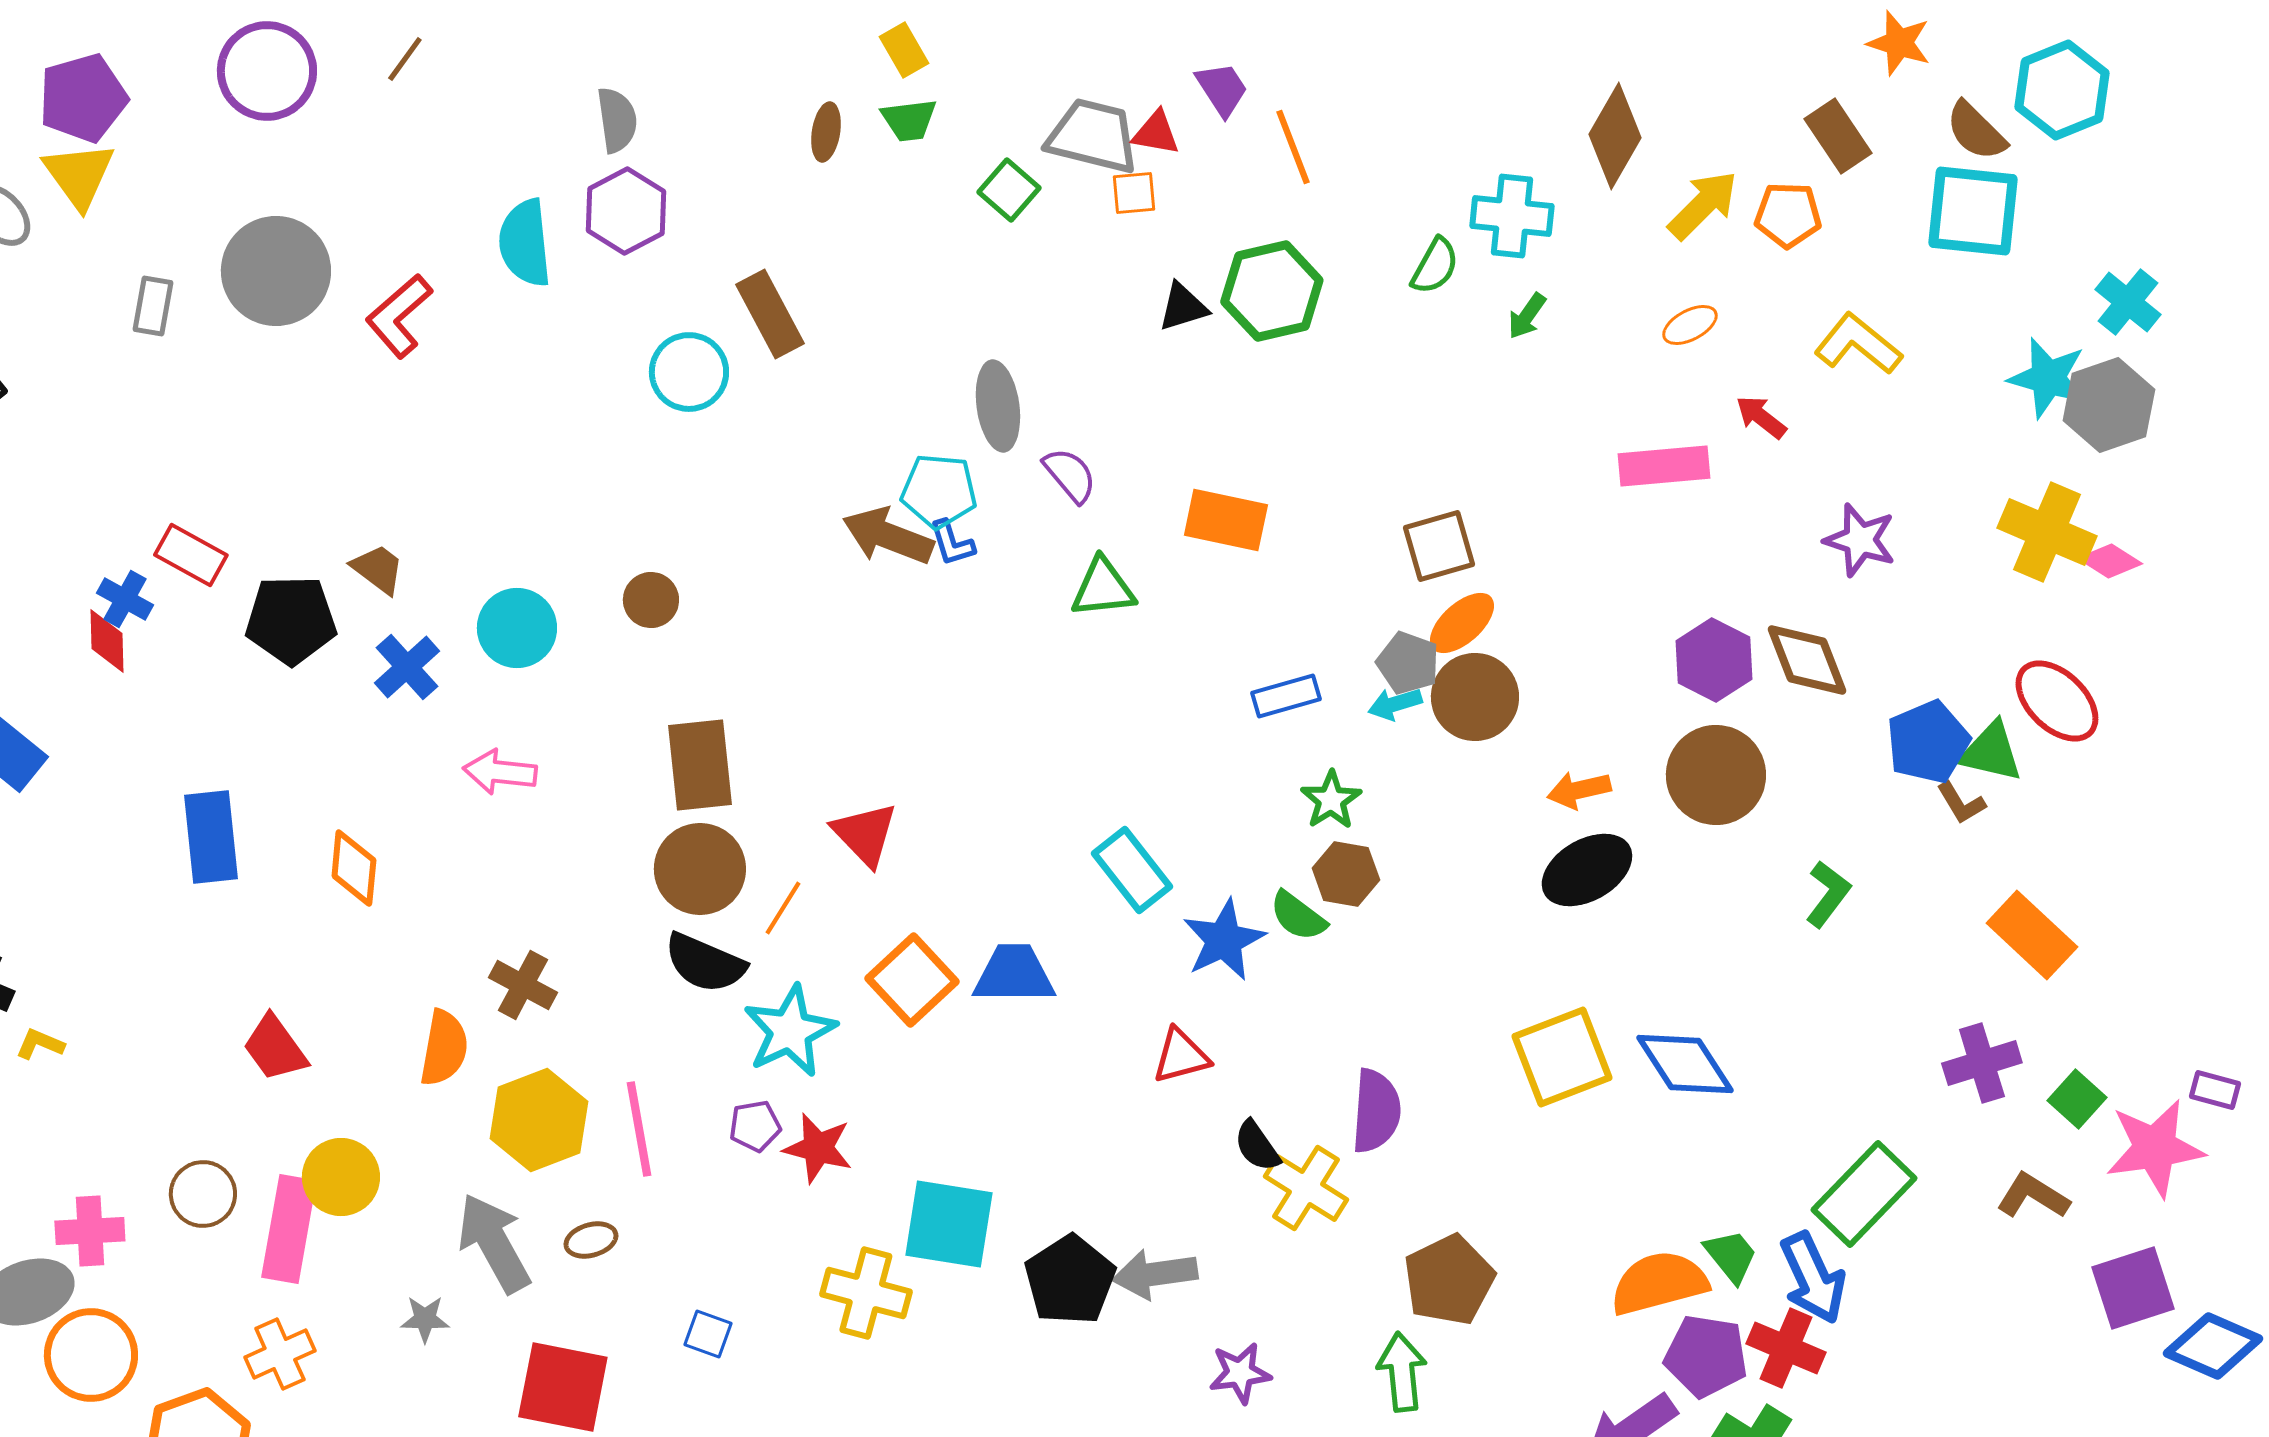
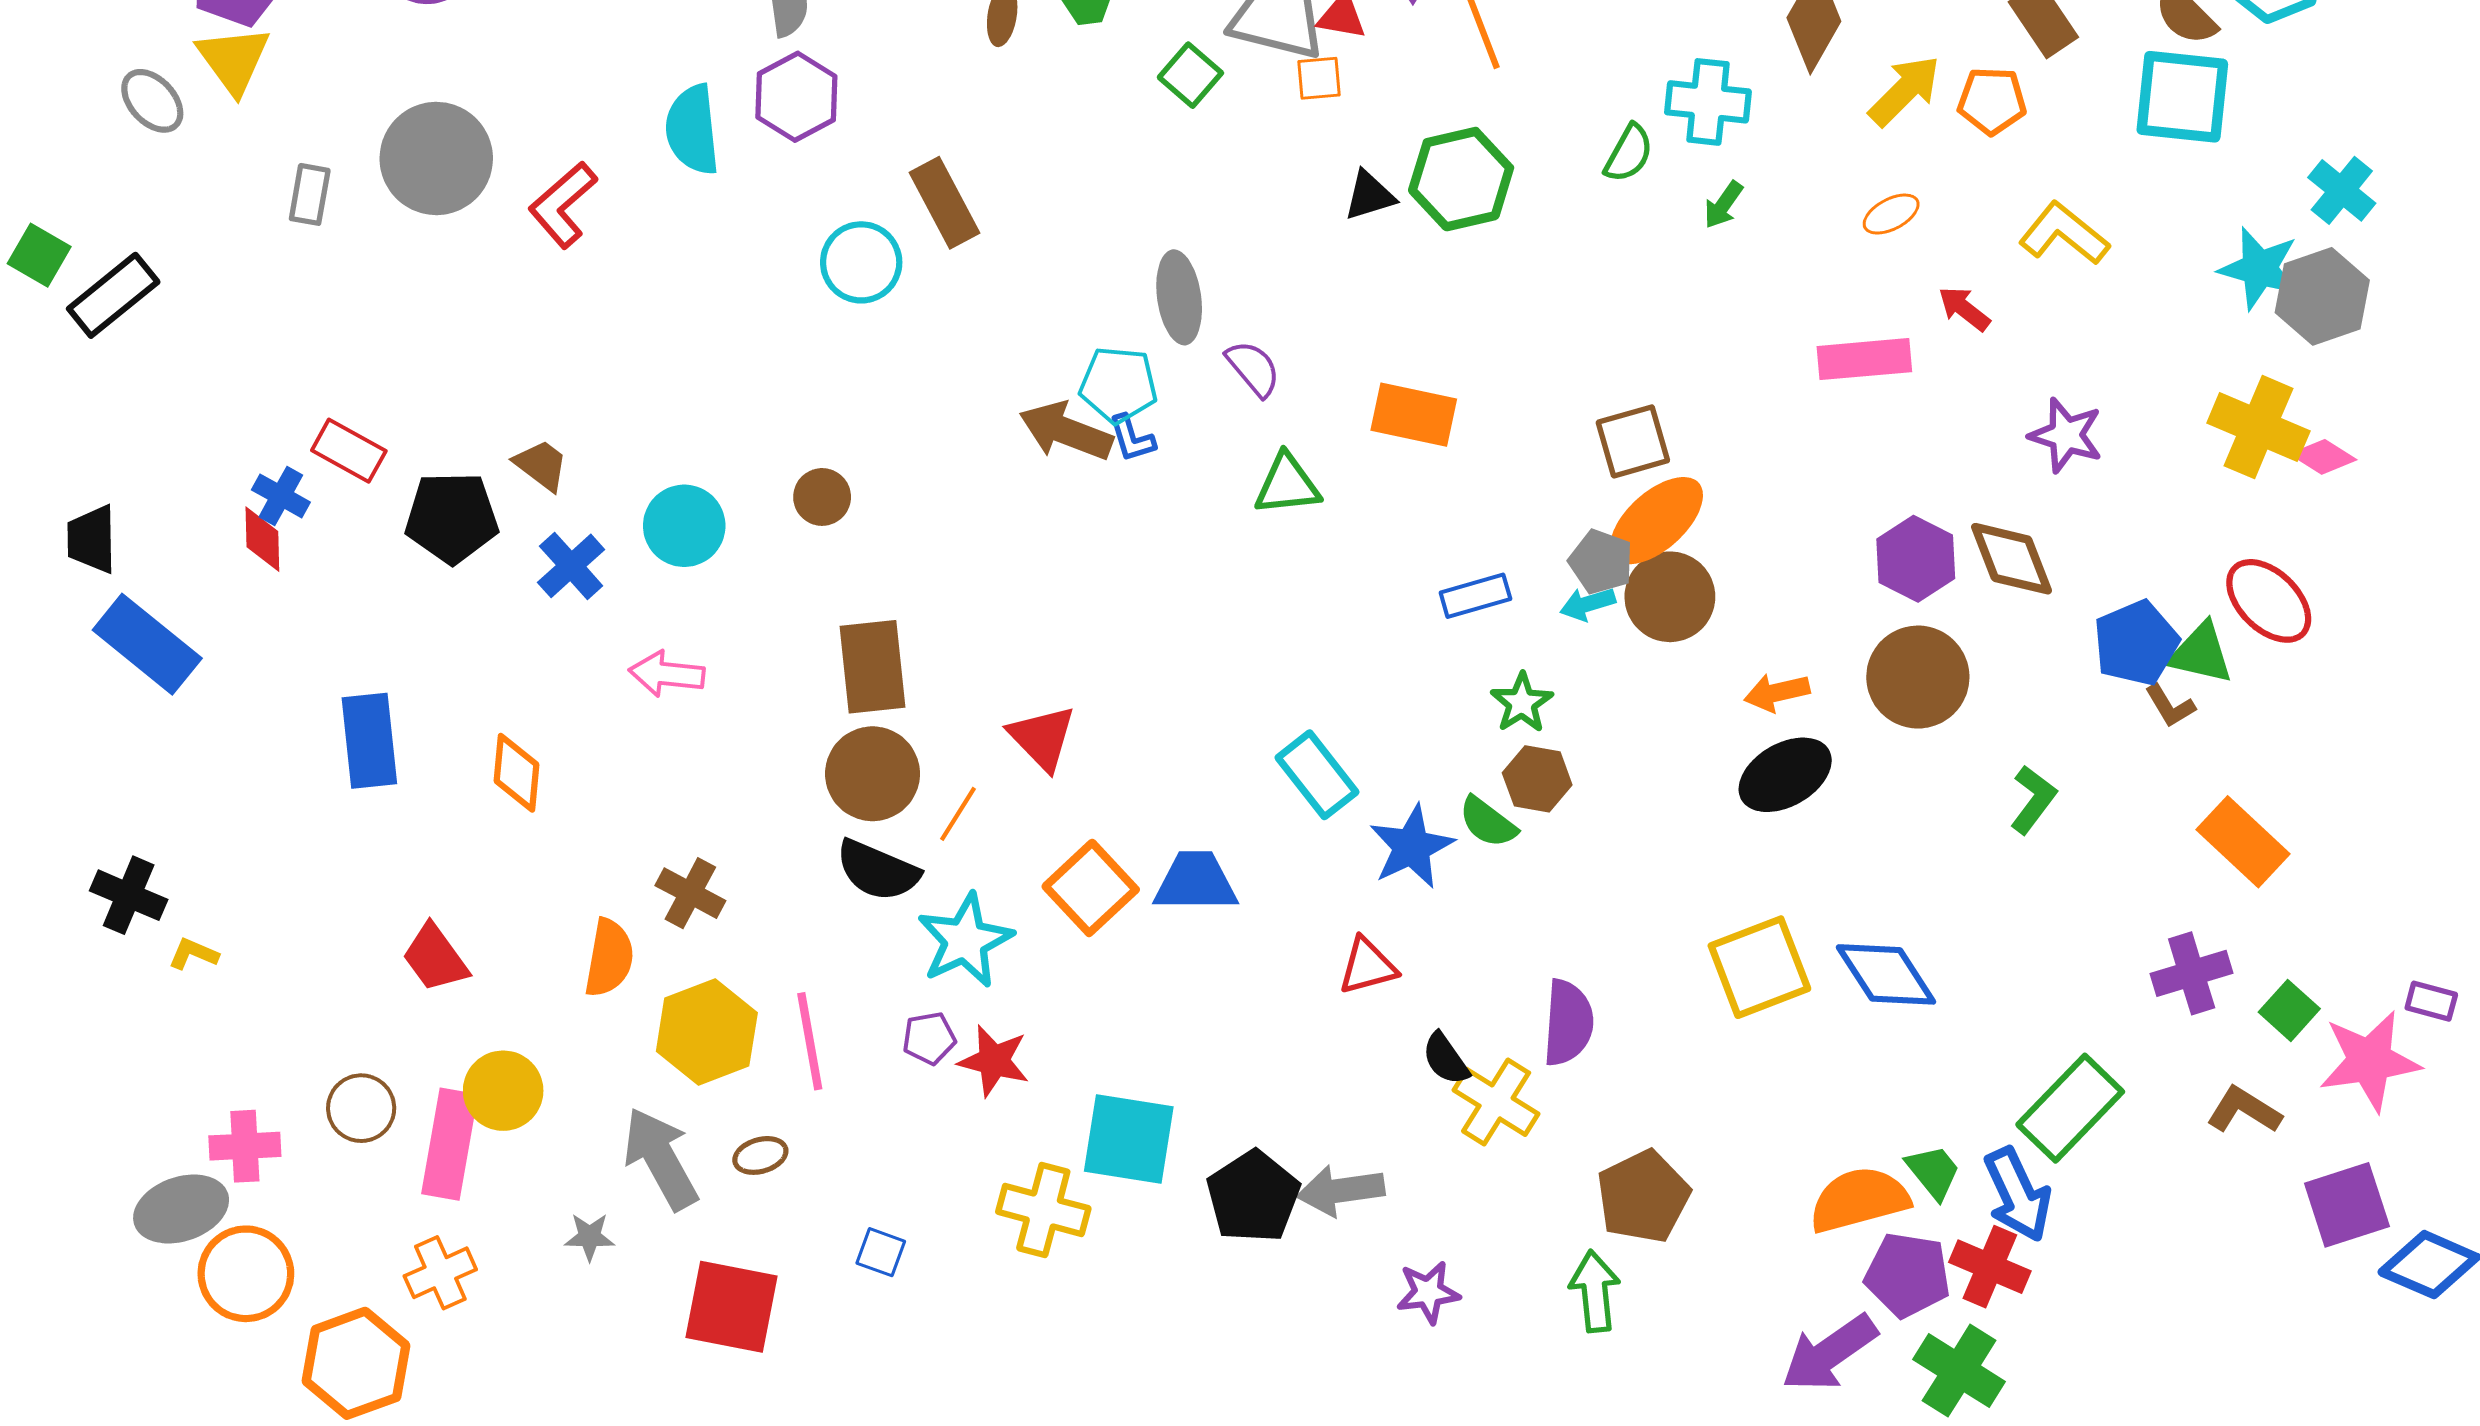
orange ellipse: (1462, 623) -> (1657, 521), size x1.4

